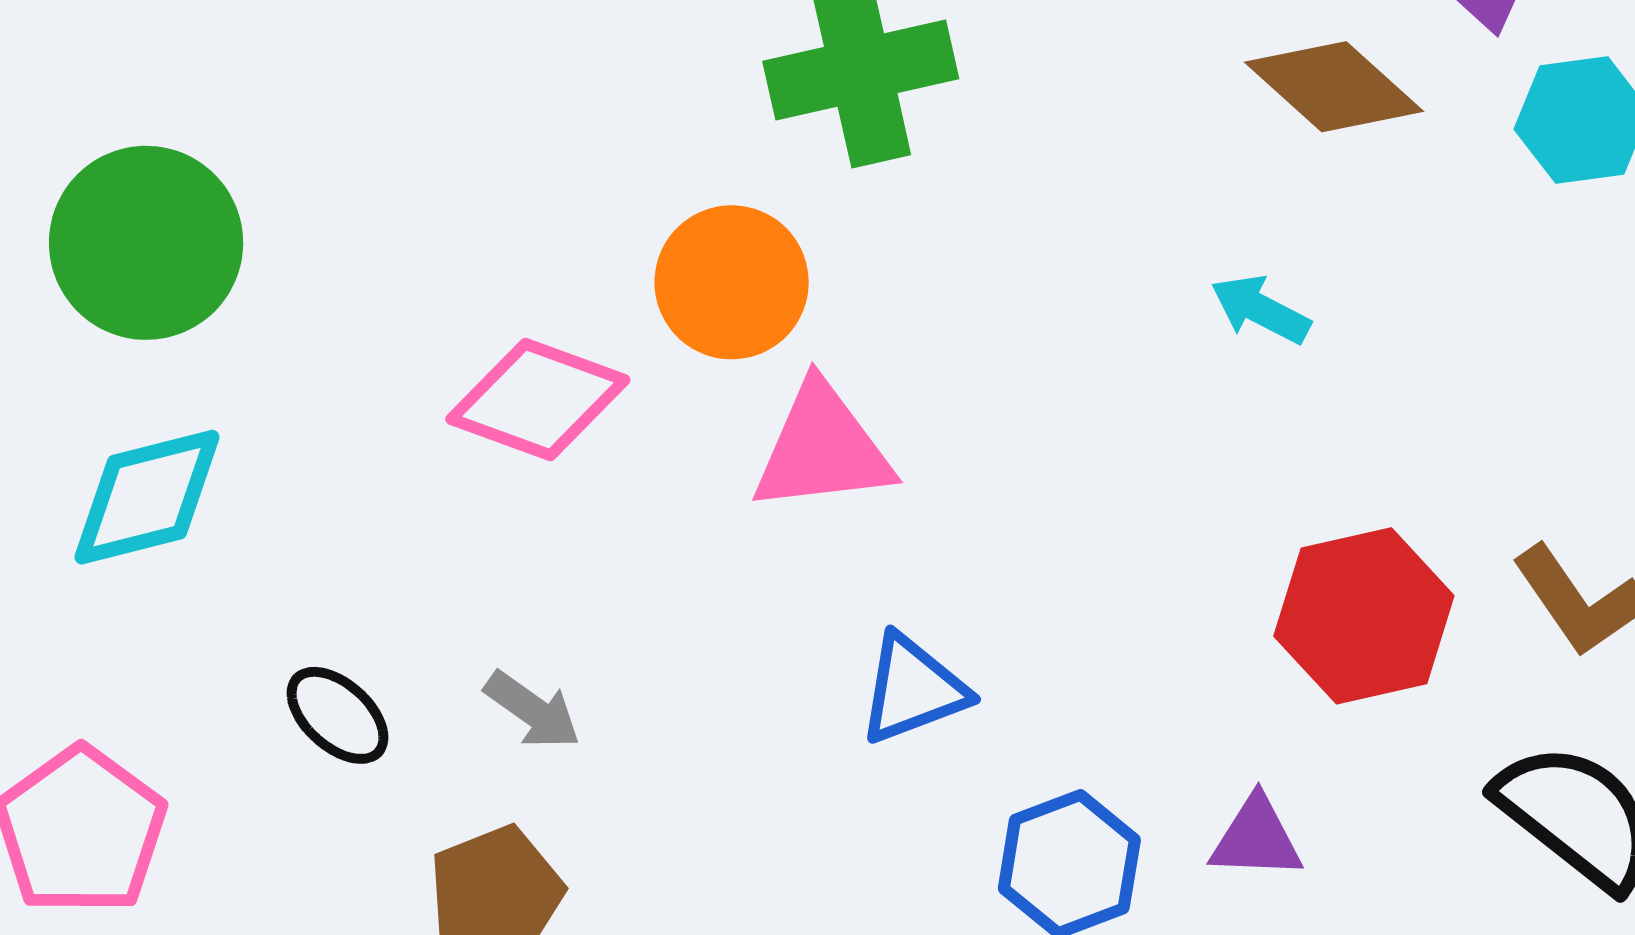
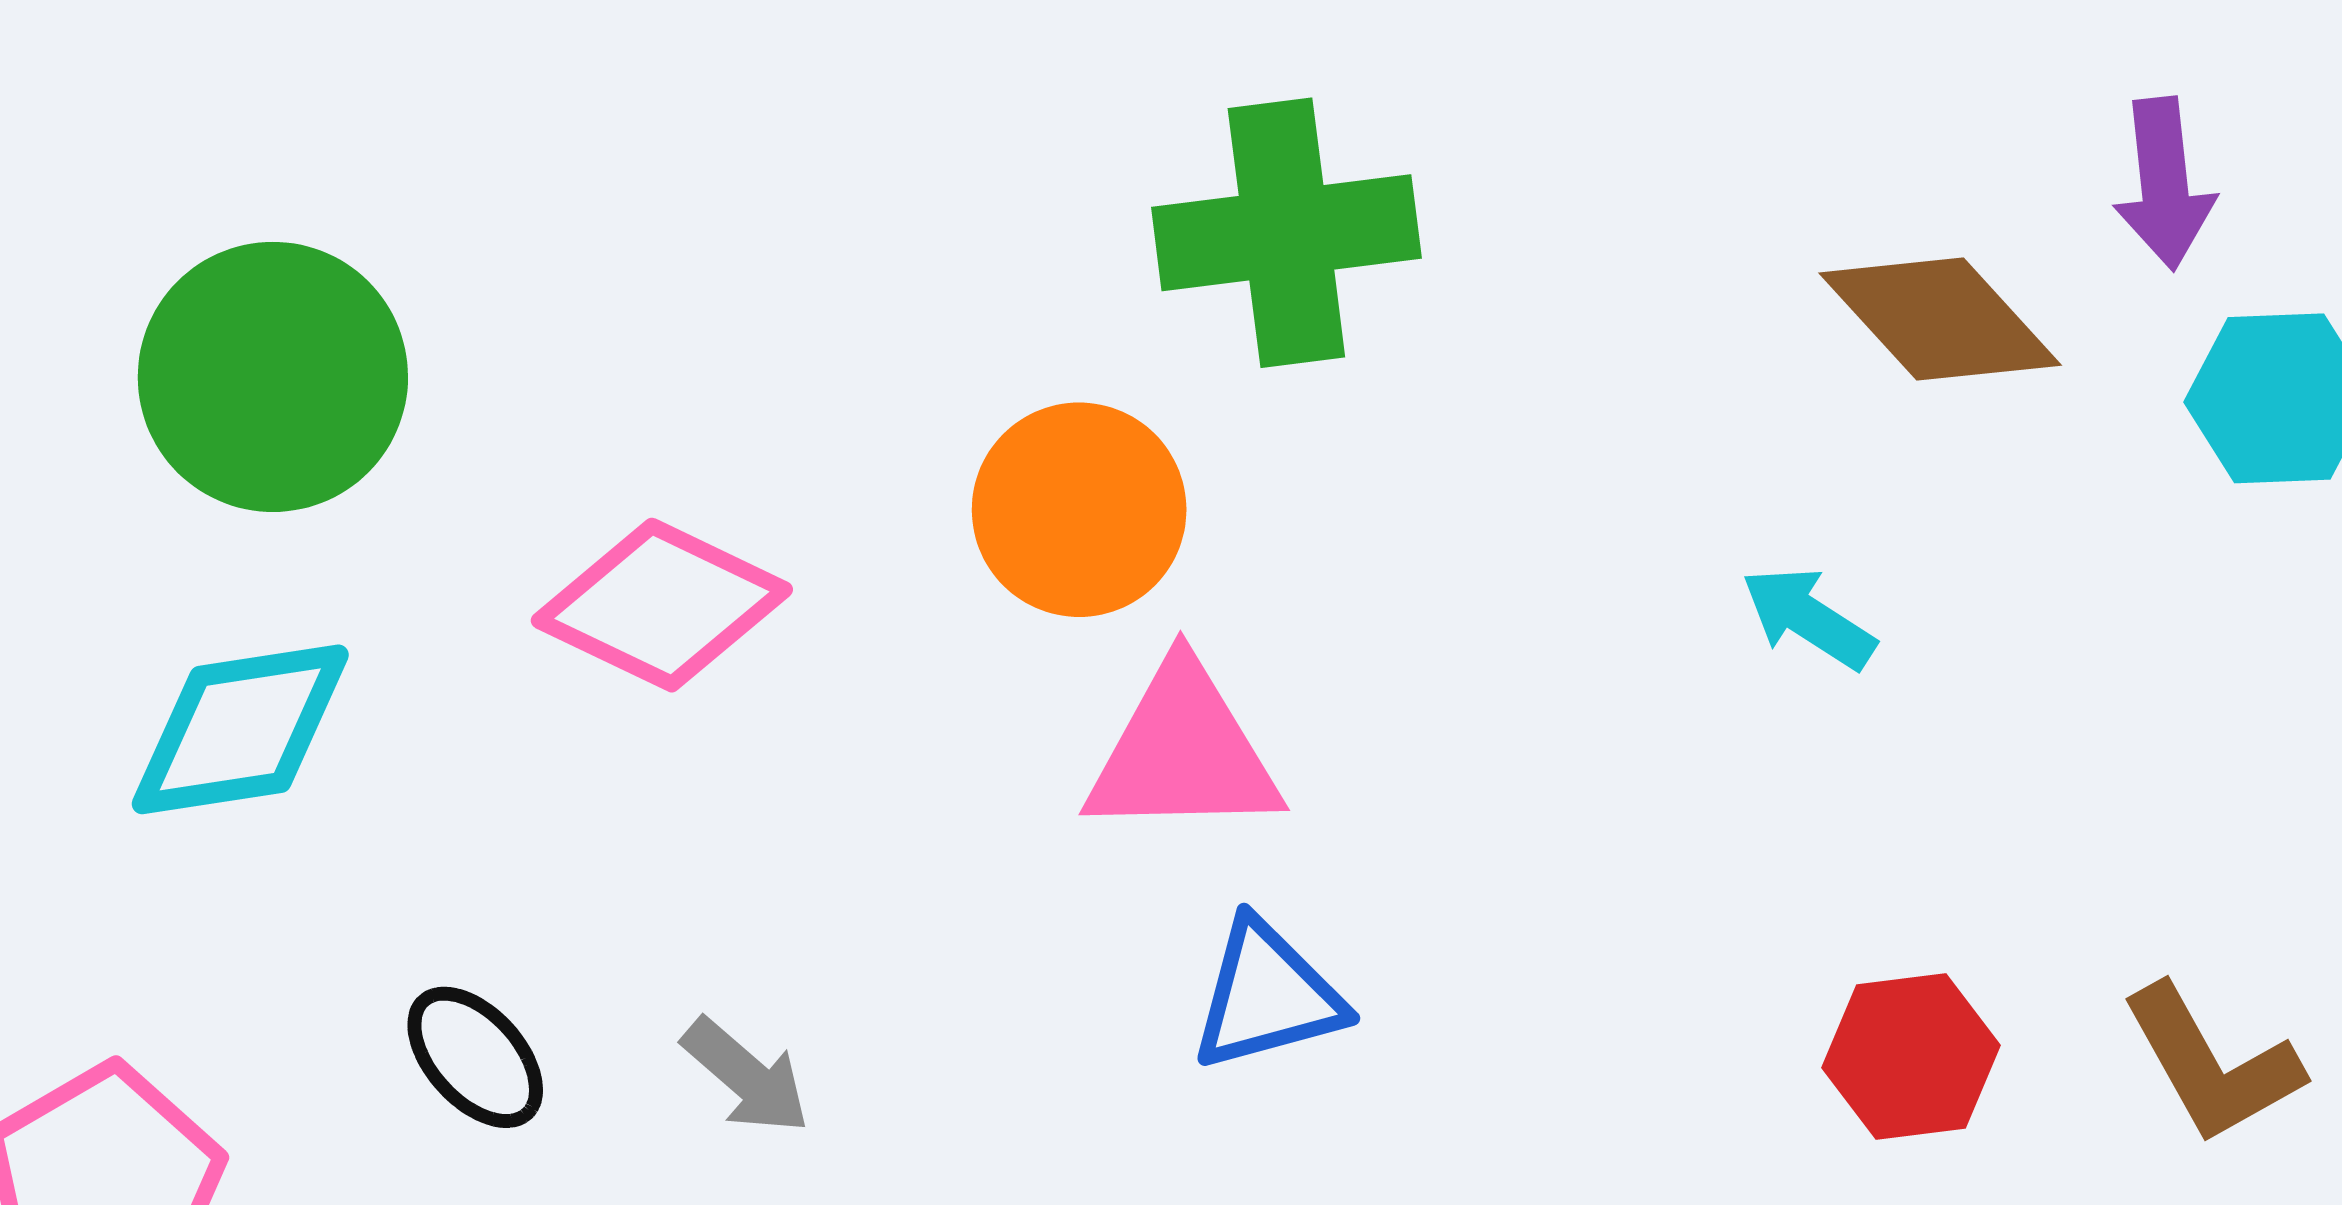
pink diamond: (538, 400) -> (662, 605), moved
red hexagon: (1364, 616) -> (1911, 1056), size x0.7
blue triangle: (913, 689) -> (1267, 996), moved

